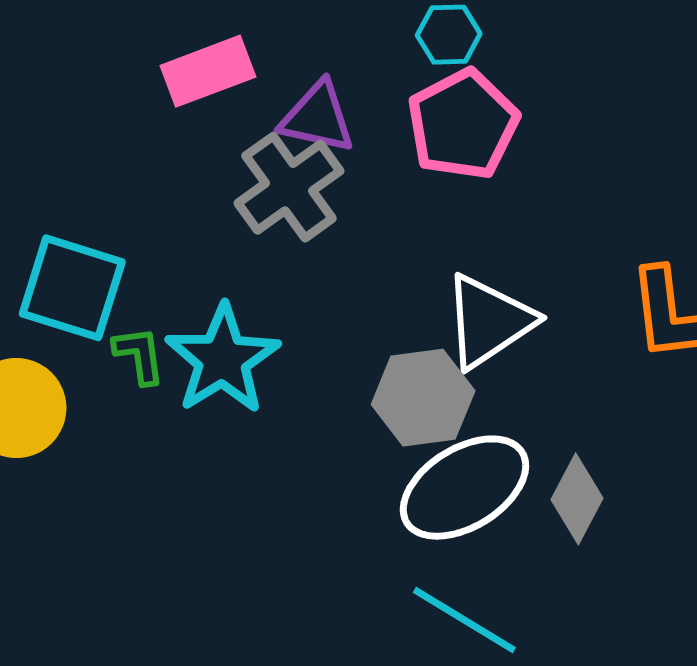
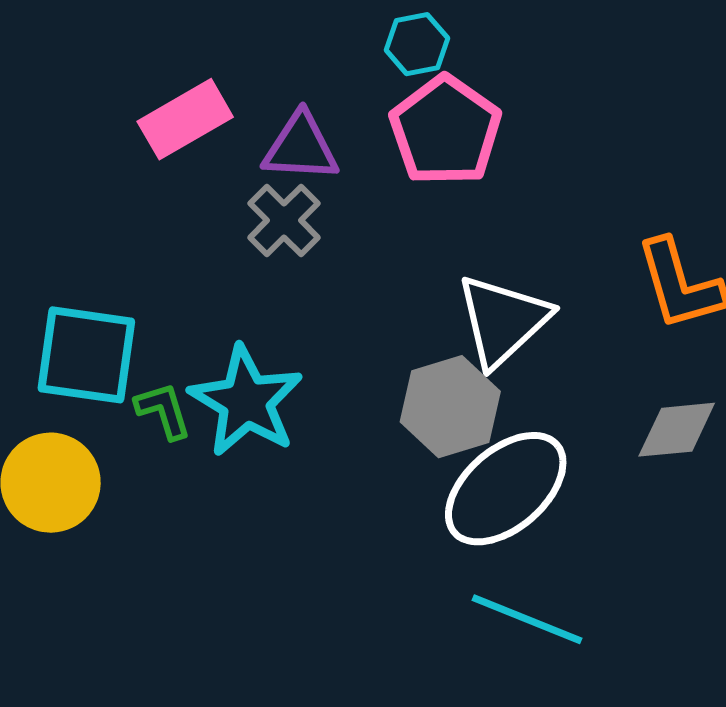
gray cross: (289, 187) -> (284, 220), size x0.7
gray diamond: (577, 499) -> (677, 430), moved, turned 66

